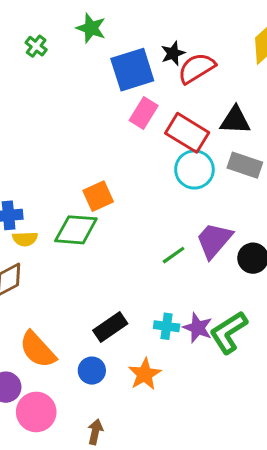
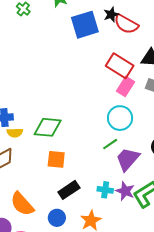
red semicircle: (197, 68) -> (126, 24), turned -120
pink rectangle: (144, 113) -> (125, 86), moved
cyan circle: (194, 170) -> (120, 118), moved
orange square: (98, 196) -> (56, 159), moved, turned 30
purple trapezoid: (214, 240) -> (128, 159), moved

